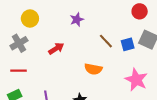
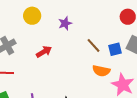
yellow circle: (30, 18) -> (32, 16), moved
orange semicircle: (93, 69) -> (101, 71), moved

